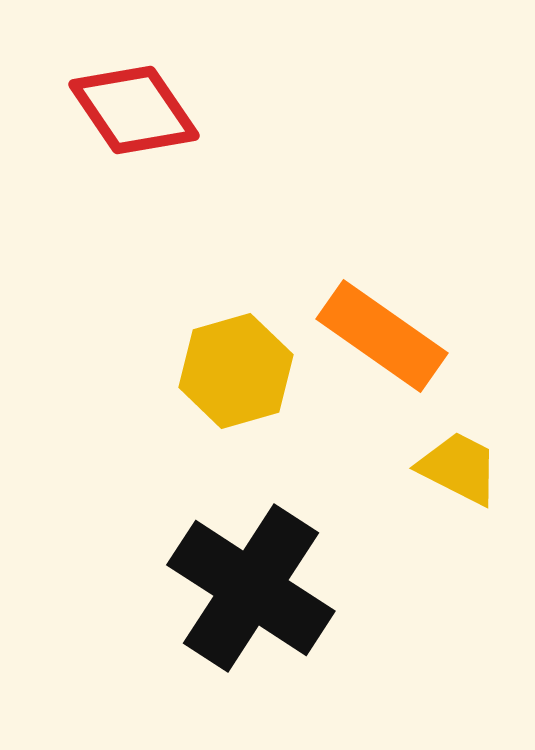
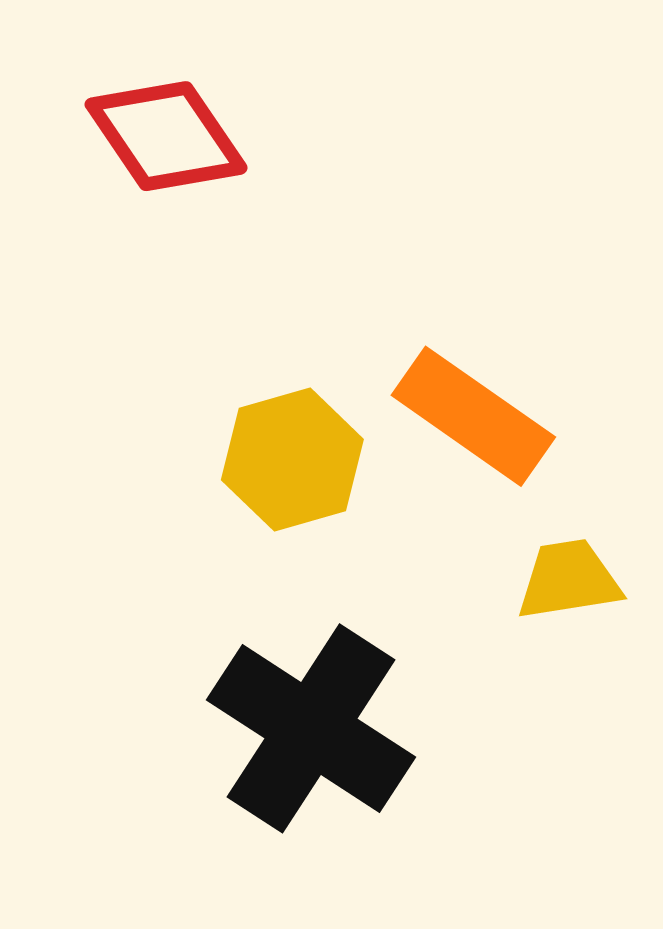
yellow trapezoid: (459, 468) -> (569, 580), turned -36

